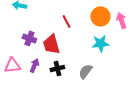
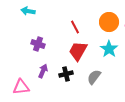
cyan star: (100, 43) -> (109, 49), turned -30
red trapezoid: (51, 44) -> (78, 51), moved, turned 45
pink triangle: (12, 65) -> (21, 87), moved

